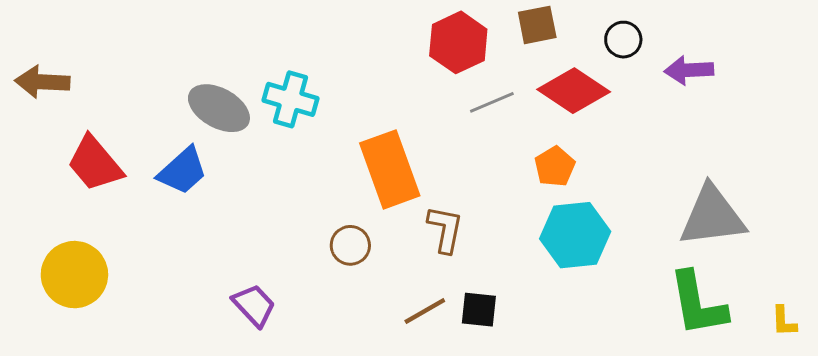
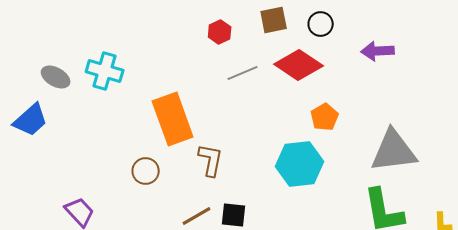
black circle: (623, 40) -> (321, 24), moved
red hexagon: (458, 42) -> (220, 32), size x0.6
gray ellipse: (219, 108) -> (56, 77), size x0.7
orange pentagon: (555, 167) -> (325, 117), moved

